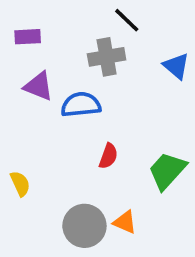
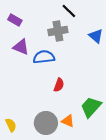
purple rectangle: (28, 37) -> (15, 20), turned 32
green trapezoid: (167, 171) -> (91, 107), moved
yellow semicircle: (20, 184) -> (11, 125), moved

